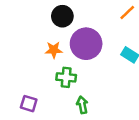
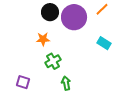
purple circle: (86, 44) -> (74, 17), moved
green cross: (66, 77) -> (53, 61), turned -35

